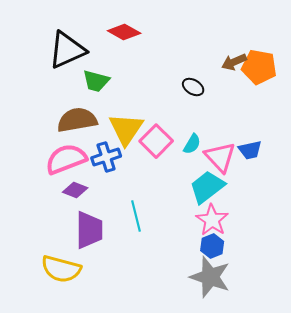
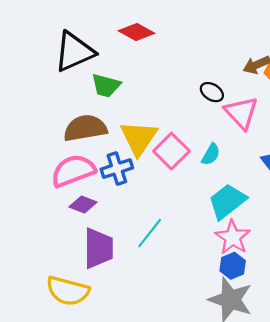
pink triangle: (220, 157) -> (241, 113), moved
cyan line: (136, 216) -> (150, 233), turned 52

